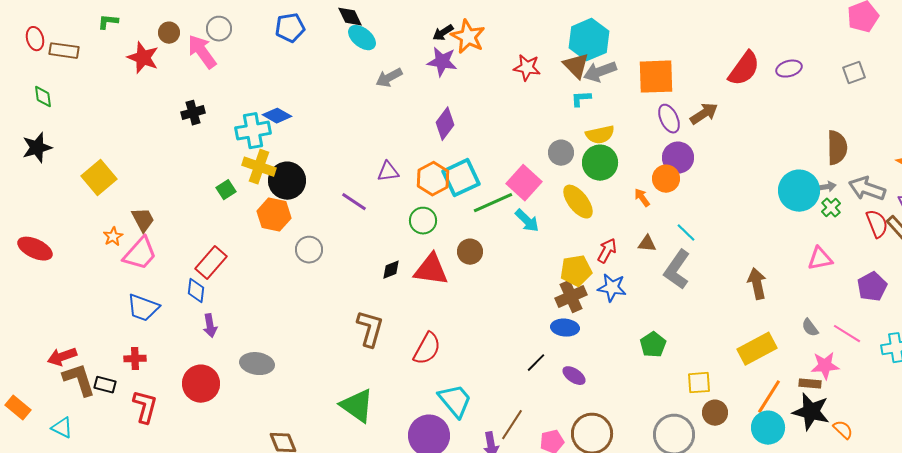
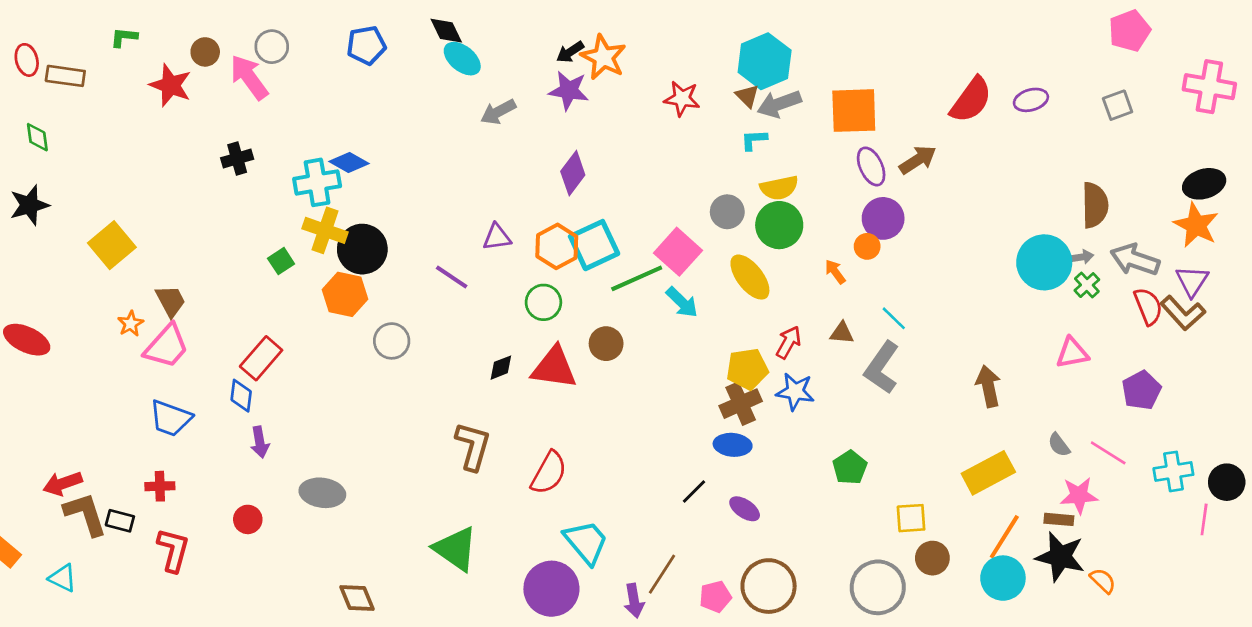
brown triangle: (576, 66) -> (747, 96), size x0.7
orange circle: (666, 179) -> (867, 246), size x0.7
red circle: (201, 384) -> (248, 519), size x0.6

